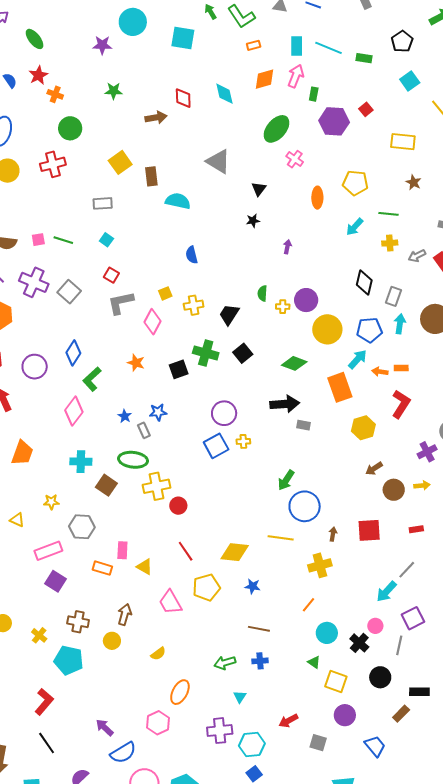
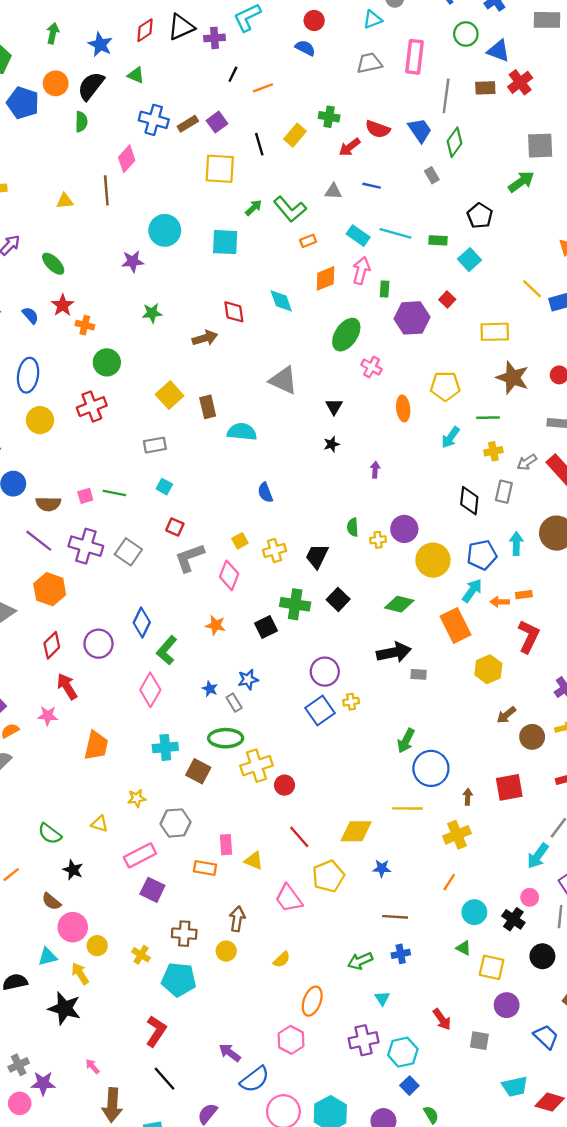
green arrow: (211, 12) -> (254, 208), turned 84
cyan rectangle: (297, 46) -> (358, 236), turned -48
cyan square: (410, 81) -> (469, 260), moved
brown star: (413, 182) -> (513, 378), size x1.8
gray rectangle: (393, 296) -> (504, 492), moved
red arrow: (288, 721) -> (442, 1019), turned -90

